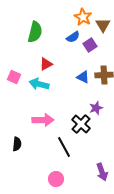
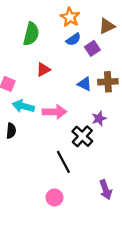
orange star: (83, 17) -> (70, 17), moved
brown triangle: (103, 25) -> (107, 26), turned 35
cyan arrow: (39, 84) -> (23, 106), moved
pink arrow: (43, 120) -> (54, 112), moved
black semicircle: (17, 144) -> (11, 131), moved

